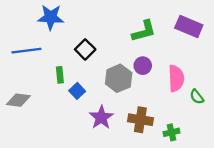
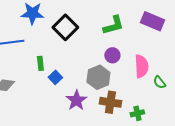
black square: (85, 49) -> (65, 27), moved, size x1.4
gray hexagon: (119, 78) -> (98, 77), moved

